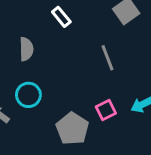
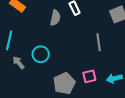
gray semicircle: (26, 49) -> (55, 18), moved

